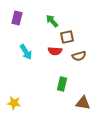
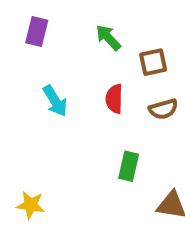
brown square: (67, 37) -> (153, 62), moved
red semicircle: (55, 51) -> (114, 99), turned 88

